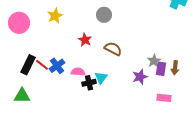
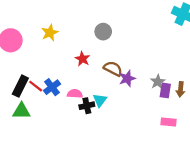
purple star: (140, 77) -> (127, 78), moved
green triangle: (22, 96) -> (21, 111), moved

